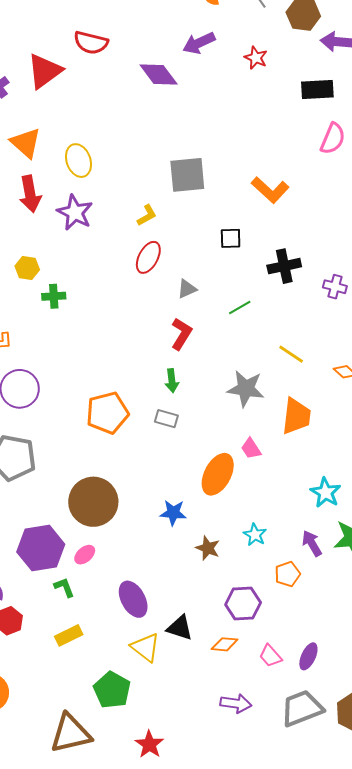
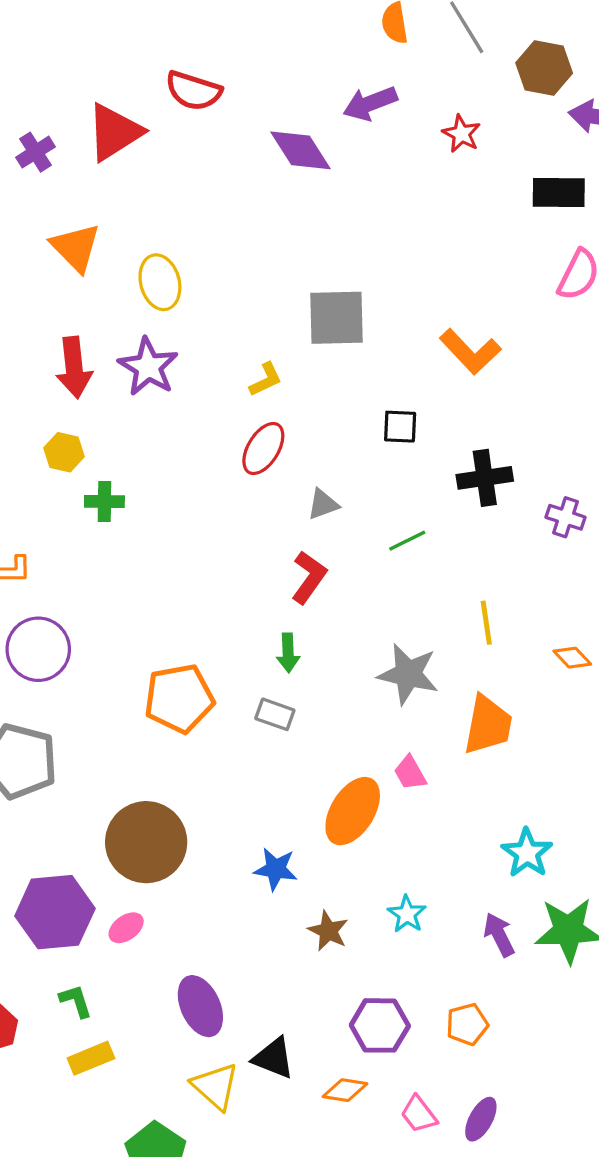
red arrow: (30, 194) -> (74, 367), moved
yellow line: (291, 354) -> (486, 623), turned 44
orange pentagon: (287, 574) -> (467, 1024), moved
green L-shape: (64, 587) -> (76, 1001), moved

